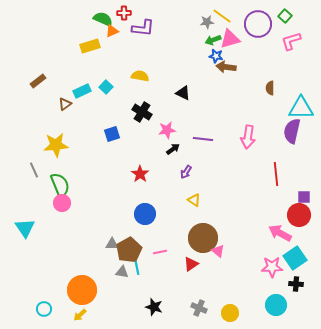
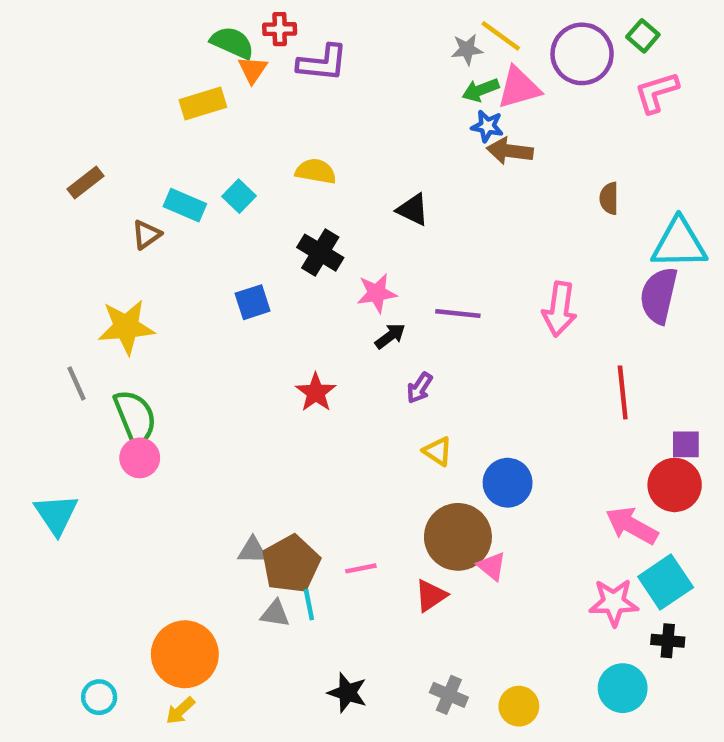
orange triangle: (112, 31) -> (253, 70), turned -32
cyan rectangle: (82, 91) -> (185, 205), turned 48
blue circle: (145, 214) -> (508, 483), moved

